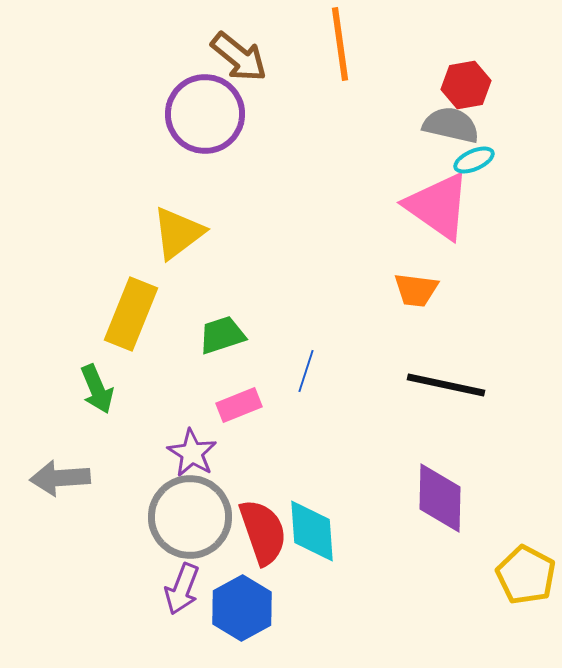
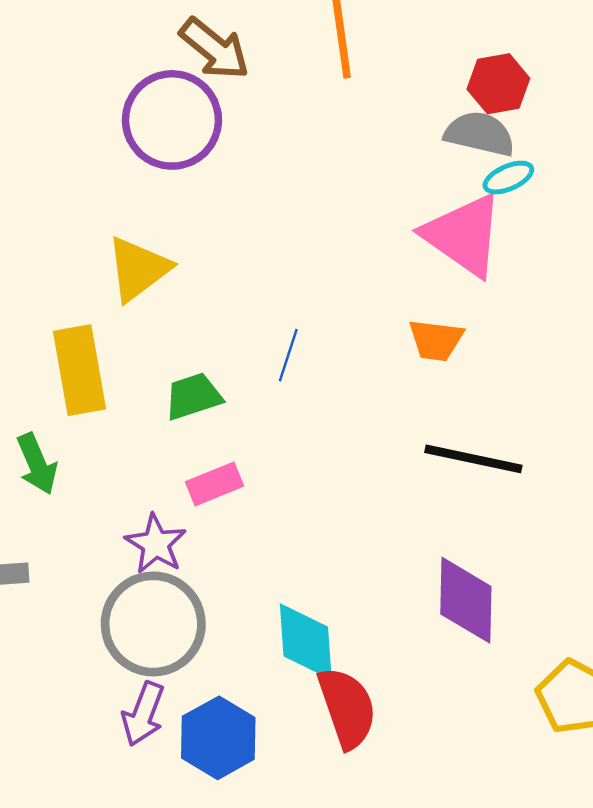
yellow rectangle: (131, 314) -> (79, 370), turned -32
blue line: (306, 371) -> (288, 355), moved
red semicircle: (263, 532) -> (347, 708), moved

